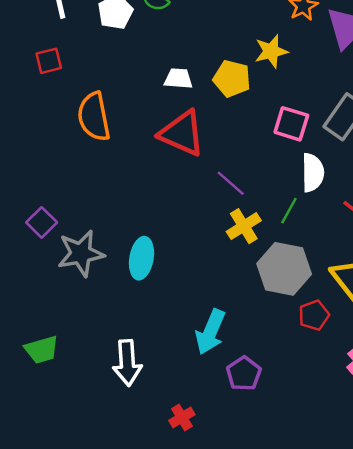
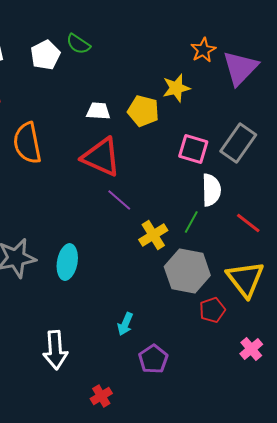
purple line: (231, 183) -> (119, 200), moved
cyan arrow: (210, 332) -> (125, 324), size x0.6

